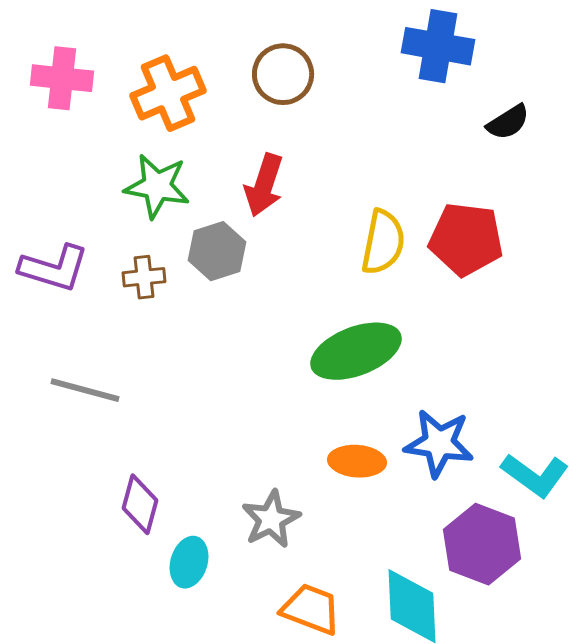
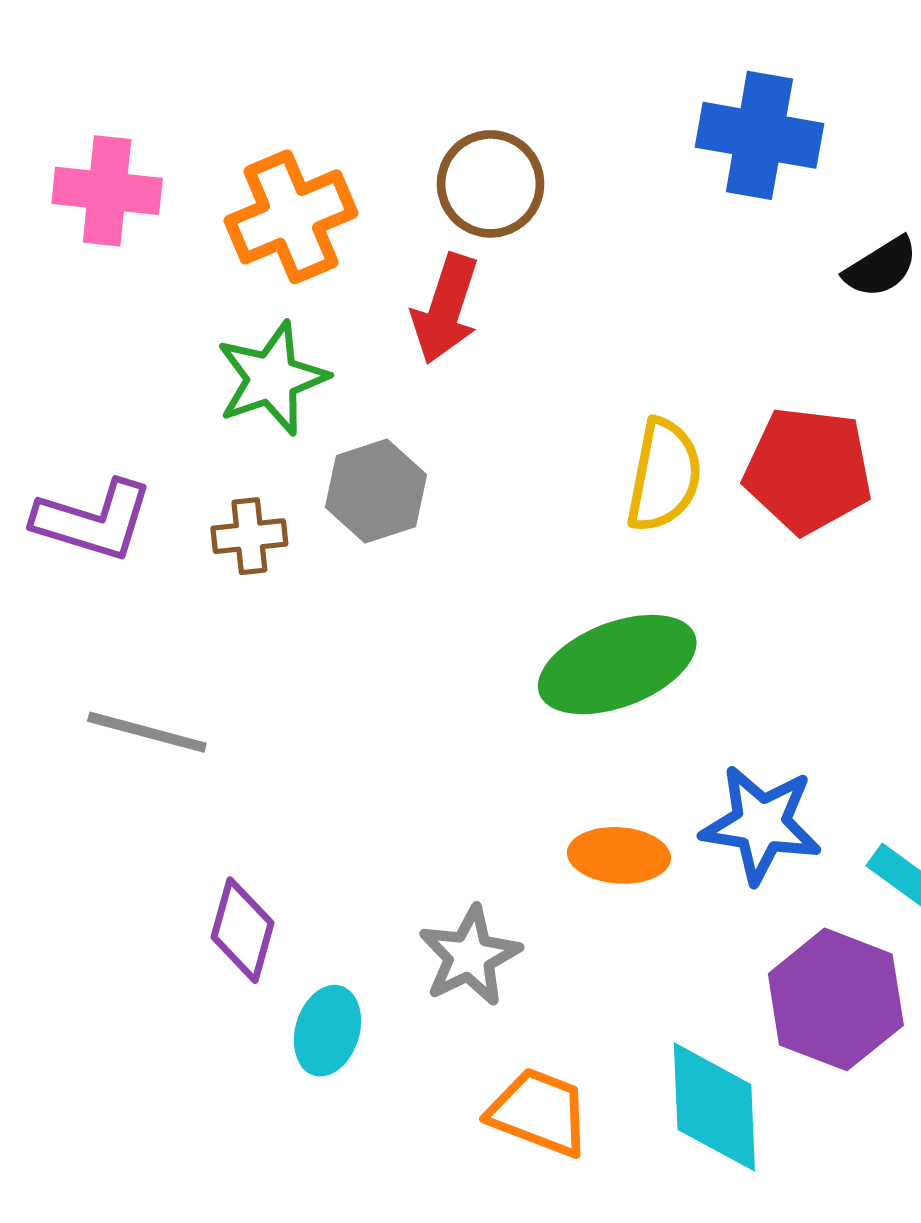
red arrow: (264, 185) -> (445, 309), moved
green star: (157, 186) -> (272, 378), turned -30

